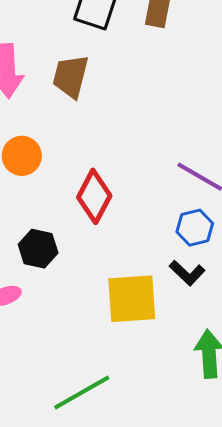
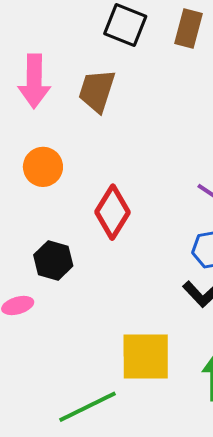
yellow square: (132, 299) -> (146, 356), moved

